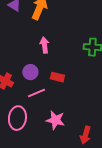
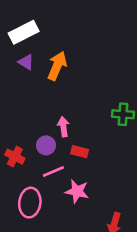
pink arrow: (44, 45) -> (63, 127), moved
pink star: (55, 120) -> (77, 191), moved

